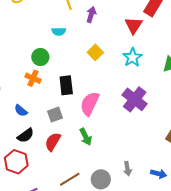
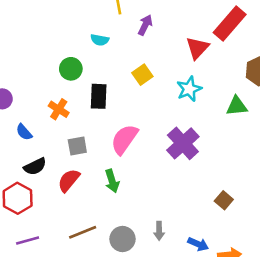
orange cross: (33, 78) -> (59, 109), moved
black rectangle: (66, 85) -> (99, 96), moved
blue semicircle: (21, 111) -> (24, 132), moved

